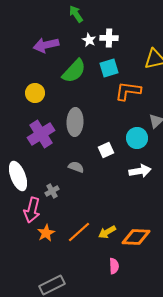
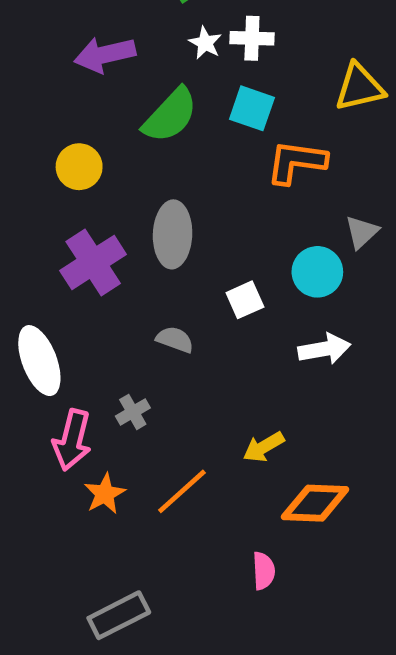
cyan square: (109, 68) -> (252, 108), turned 36
gray cross: (52, 191) -> (133, 412), moved
yellow arrow: (107, 232) -> (264, 447), moved

